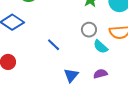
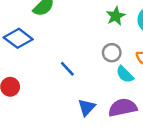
purple semicircle: (100, 74) -> (123, 108), size x1.6

